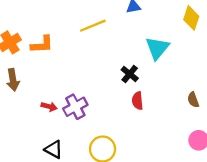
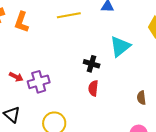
orange L-shape: (42, 45) -> (22, 22), turned 100
black cross: (130, 74) -> (92, 64), turned -35

